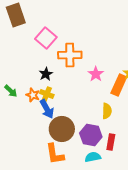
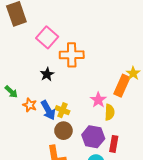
pink star: (96, 74) -> (98, 100), moved
yellow cross: (47, 94) -> (62, 110), moved
orange star: (33, 95) -> (30, 105), moved
brown circle: (62, 129) -> (63, 131), size x0.7

